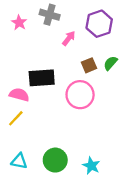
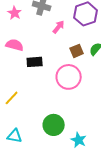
black rectangle: (42, 78) -> (35, 62), size x0.7
pink semicircle: (19, 95) -> (15, 45), moved
green circle: (55, 160) -> (54, 125), moved

